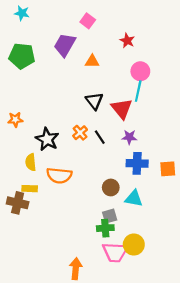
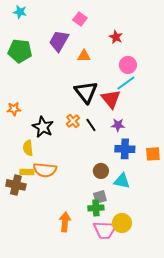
cyan line: (138, 91) -> (126, 83), turned 42
black triangle: (94, 101) -> (86, 92), size x1.4
orange semicircle: (59, 175) -> (45, 170), moved
orange arrow: (76, 269) -> (65, 222), moved

